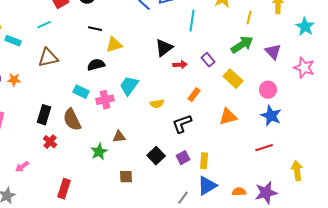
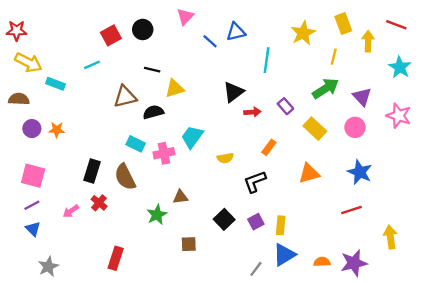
brown triangle: (48, 58) -> (125, 97), moved
pink circle: (268, 90) -> (355, 127), moved
pink arrow: (22, 167) -> (71, 211), moved

